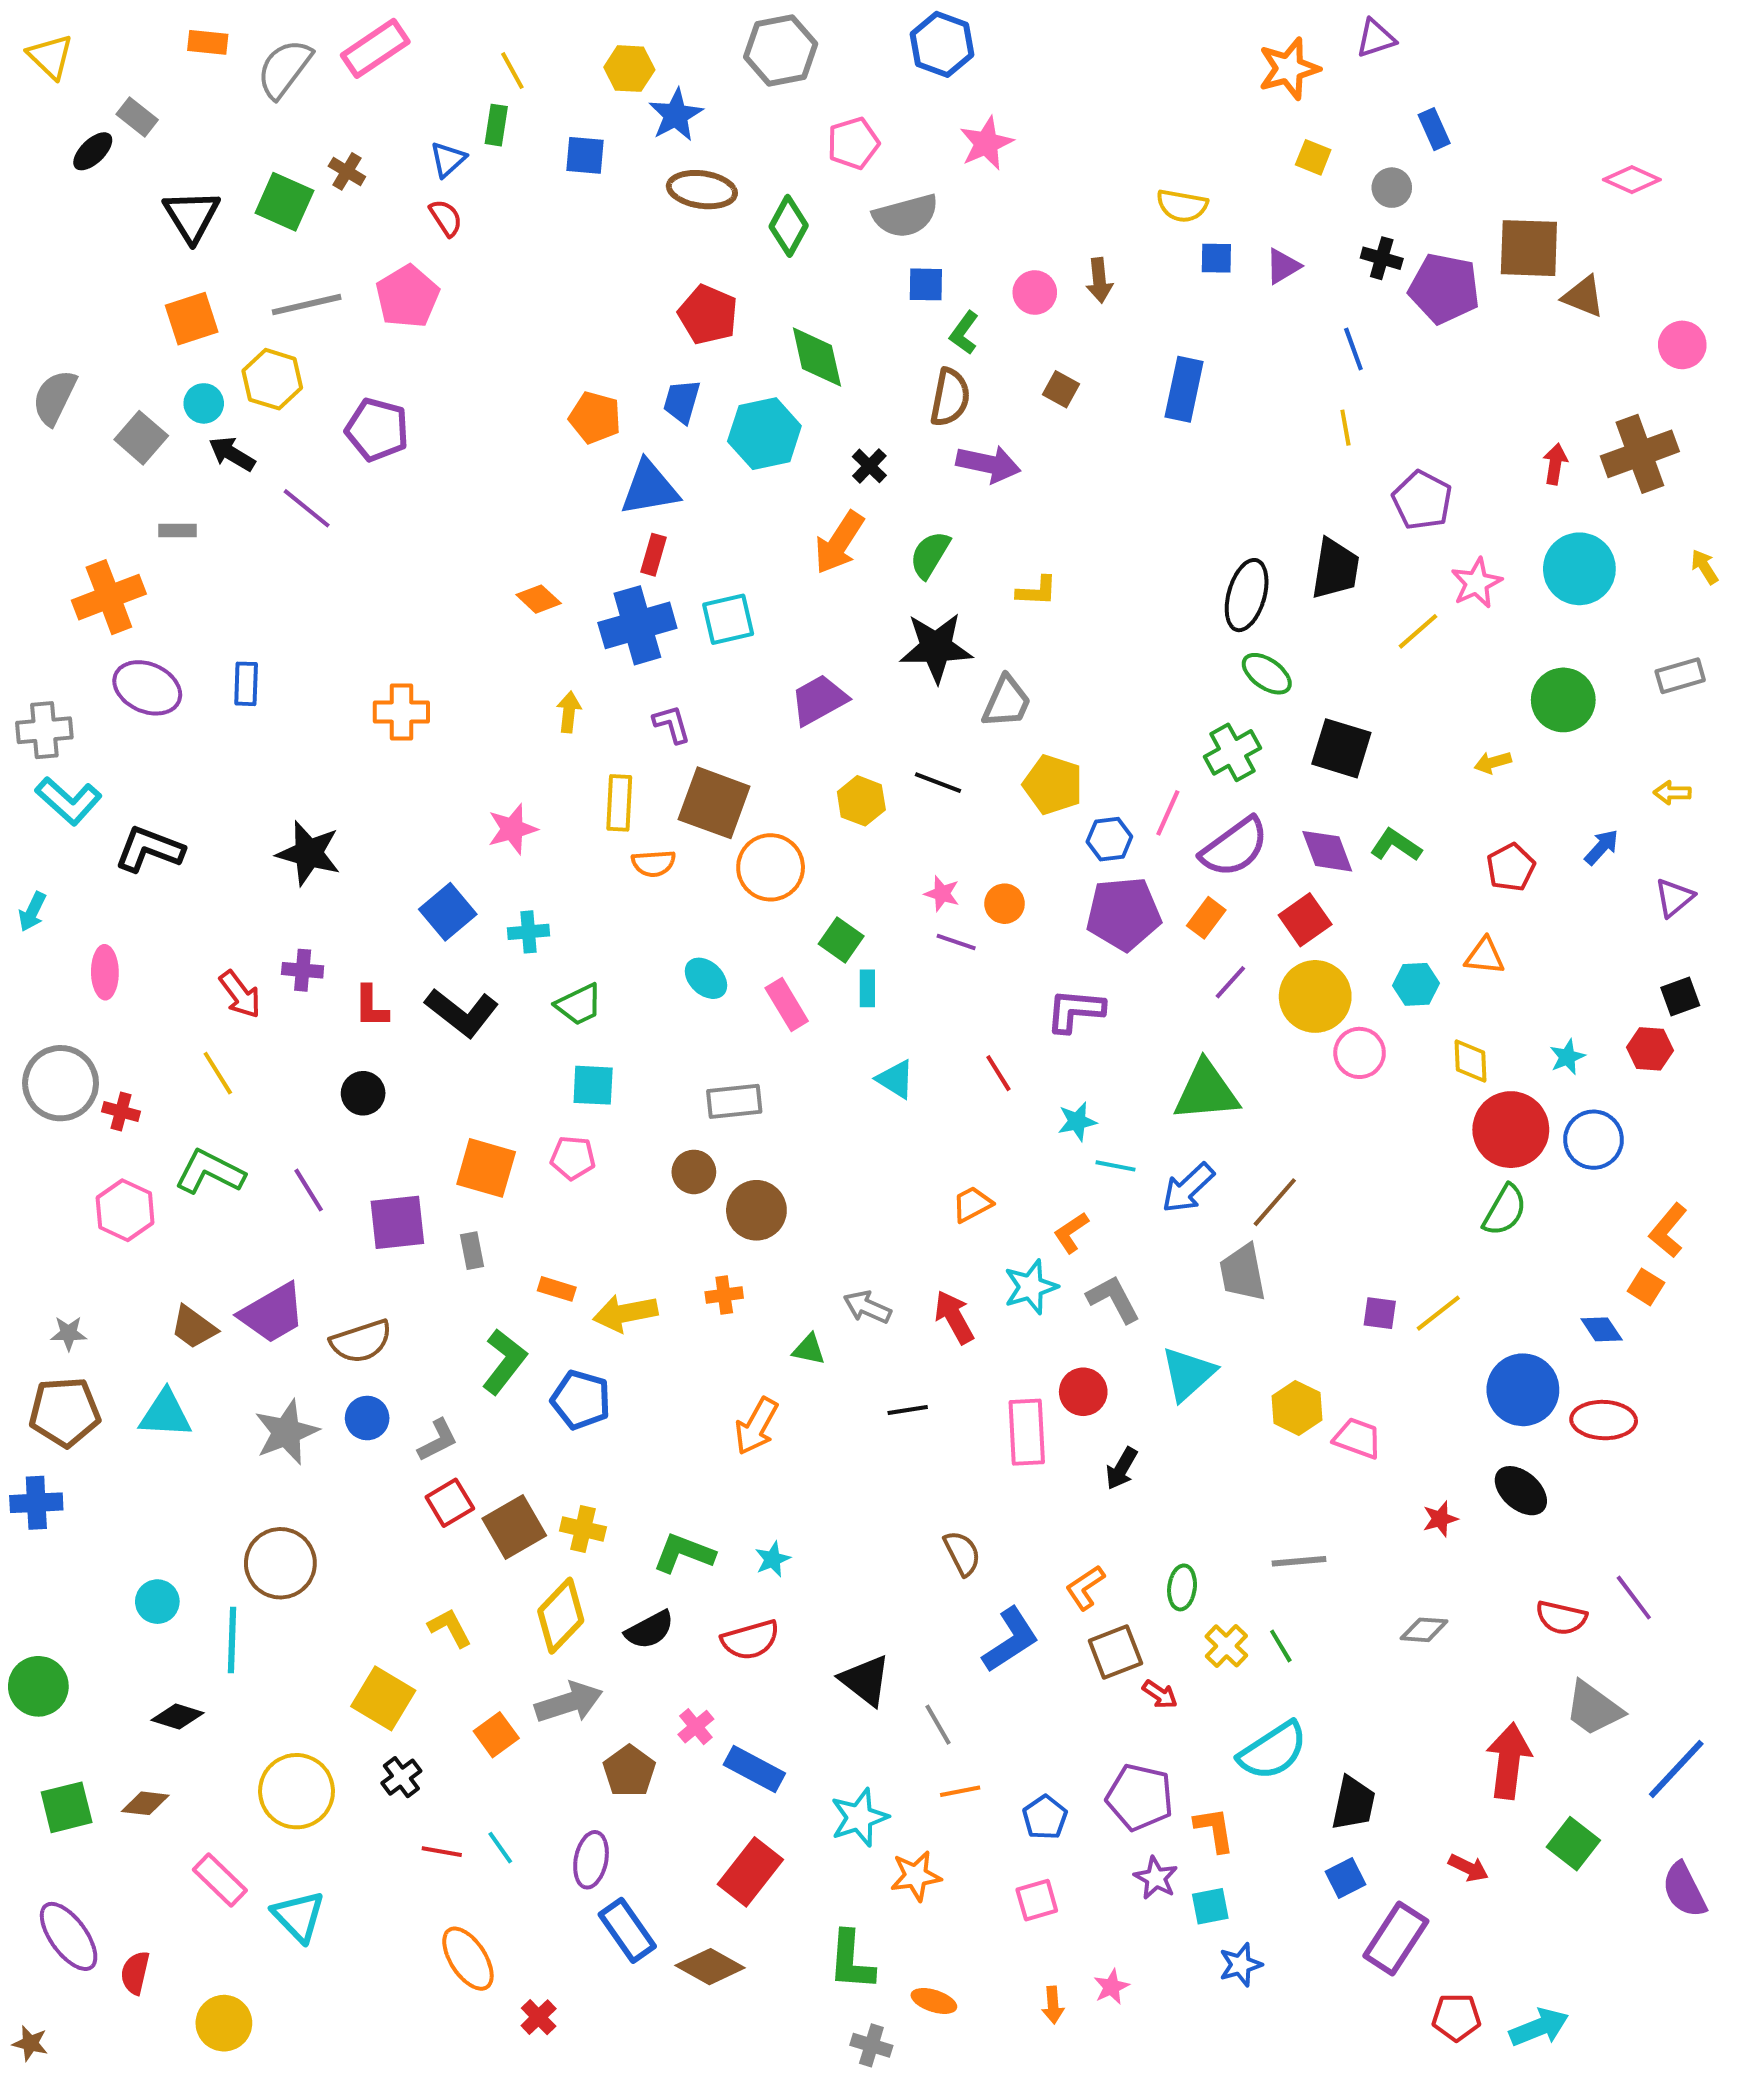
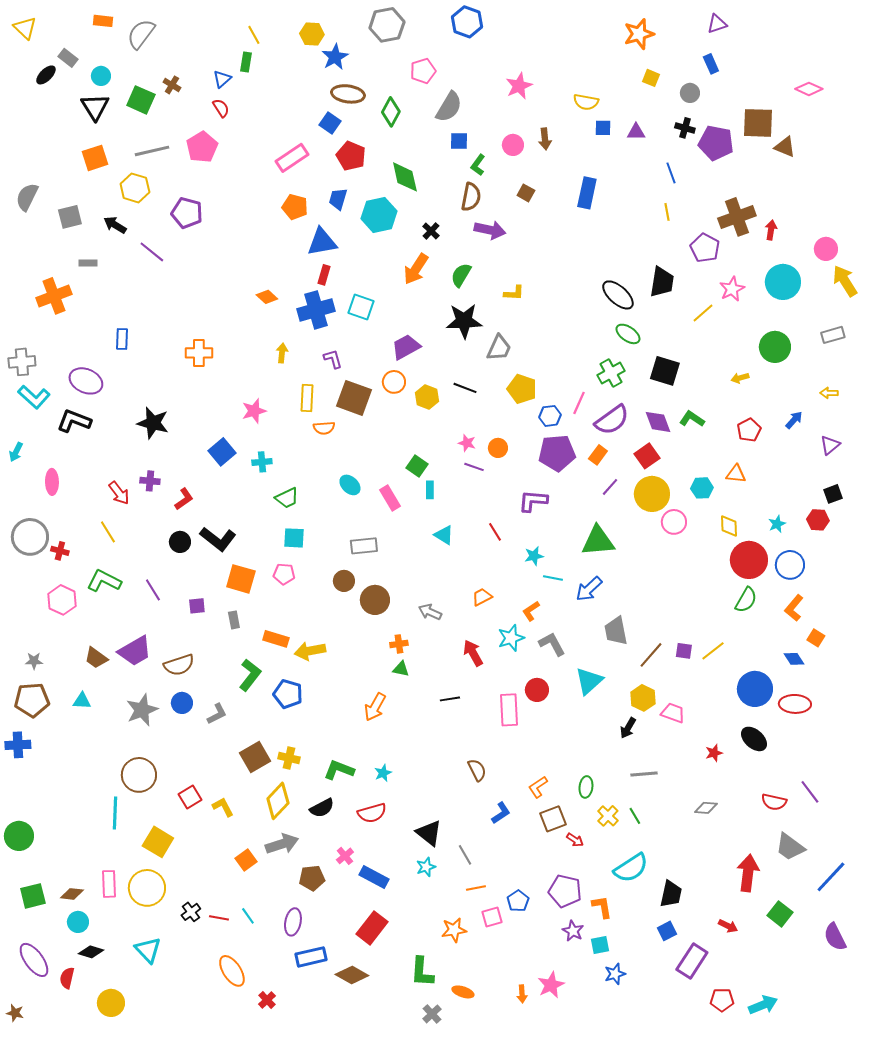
purple triangle: (1376, 38) -> (717, 24), moved
pink rectangle: (375, 48) -> (292, 158), moved
pink star: (986, 143) -> (519, 86), moved
blue square: (585, 155) -> (330, 123), moved, turned 30
gray semicircle: (906, 216) -> (449, 107), turned -44
purple triangle: (1283, 266) -> (636, 132), turned 30
pink circle: (1682, 345) -> (826, 249), moved
cyan circle: (204, 403) -> (101, 76), moved
gray square: (141, 438) -> (70, 217), turned 35
brown cross: (1640, 454) -> (737, 217), moved
yellow arrow: (1704, 567) -> (845, 281), size x1.8
black ellipse: (1247, 595) -> (618, 295), turned -64
cyan square: (728, 619) -> (361, 307), turned 32
purple ellipse: (147, 688) -> (86, 381), moved
orange circle: (771, 867) -> (394, 382), moved, size x0.7
red L-shape: (371, 1007) -> (184, 499), turned -125
black L-shape: (462, 1013) -> (218, 539), moved
brown line: (1275, 1202) -> (651, 655), moved
purple square: (397, 1222) -> (197, 606), size x0.6
orange L-shape: (1668, 1230) -> (794, 608), moved
orange rectangle: (557, 1289) -> (276, 639), size x1.4
orange cross: (724, 1295) -> (399, 644), moved
gray arrow: (867, 1307) -> (430, 612), moved
cyan triangle: (165, 1414) -> (82, 701), size x0.7
black arrow: (1122, 1468) -> (628, 728), moved
red square: (450, 1503) -> (190, 797), moved
cyan circle: (157, 1602) -> (78, 922), moved
blue L-shape: (1011, 1640) -> (501, 813), size x0.7
yellow square: (383, 1698) -> (158, 842), moved
black diamond: (178, 1717) -> (91, 952), moved
brown pentagon: (629, 1771) -> (312, 878), turned 30
black cross: (401, 1777) -> (191, 912), moved
cyan star: (859, 1817) -> (426, 867), moved, size x0.7
pink rectangle: (220, 1880) -> (109, 884), moved, turned 44
pink square: (1037, 1900) -> (492, 917), moved
blue rectangle: (627, 1930) -> (311, 957), turned -68
pink star: (1111, 1987) -> (551, 985), size x1.5
gray cross: (871, 2045) -> (432, 1014), turned 30

